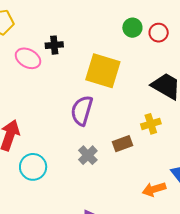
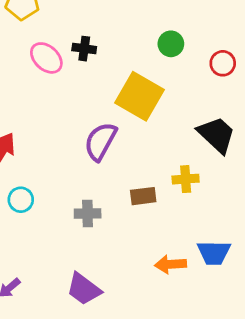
green circle: (132, 28) -> (171, 44), moved
gray cross: (88, 155) -> (88, 214), moved, turned 30
cyan circle: (33, 167) -> (21, 200), size x0.7

